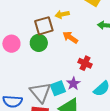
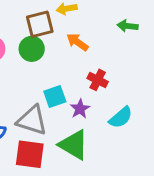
cyan square: (58, 88) -> (55, 97), moved
gray triangle: (40, 92) -> (32, 120), turned -35

